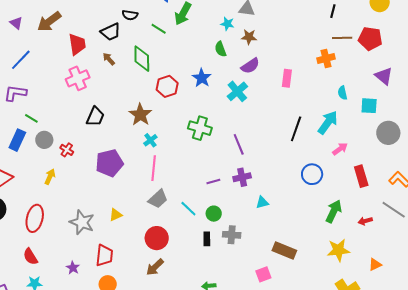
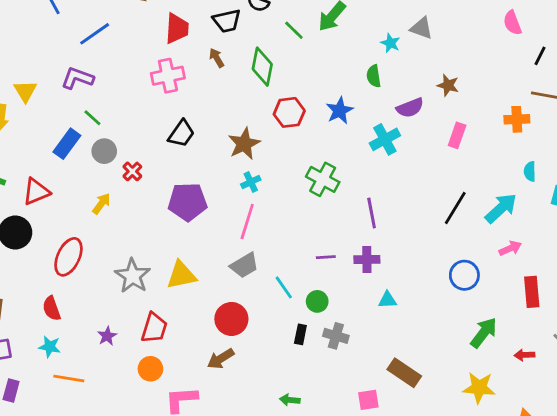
brown star: (249, 37) -> (448, 85), moved
yellow triangle: (116, 215) -> (181, 275), size x1.6

